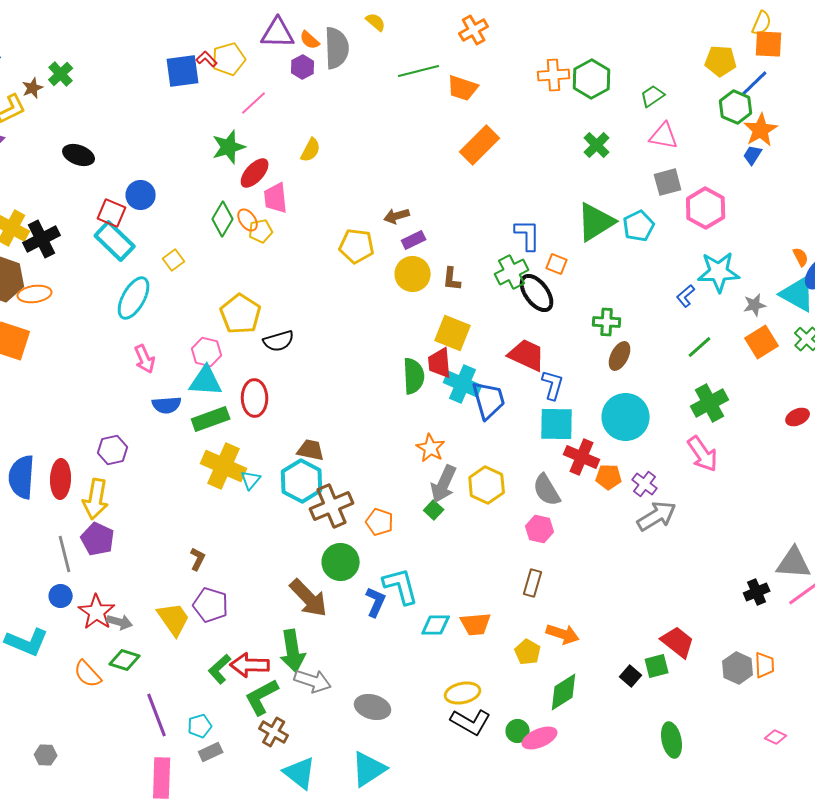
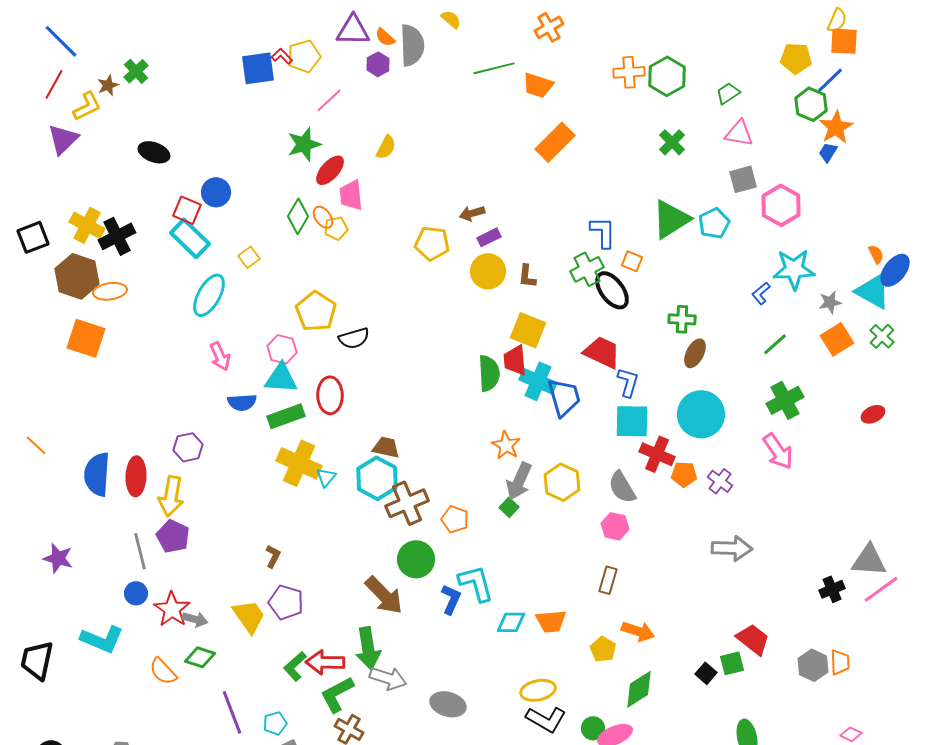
gray arrow: (657, 516) -> (732, 548), moved, turned 33

